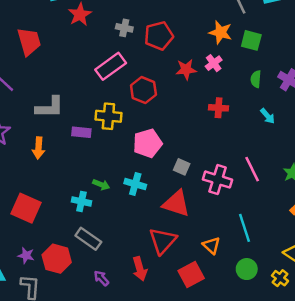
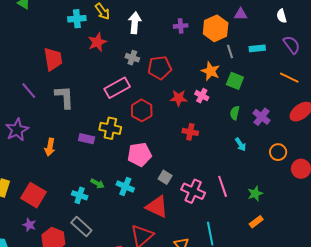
pink cross: (214, 63) -> (202, 96), turned -32
gray L-shape: (50, 107) -> (64, 97), moved, turned -100
red cross: (219, 108) -> (190, 132), moved
purple star: (26, 255) -> (29, 225), moved

